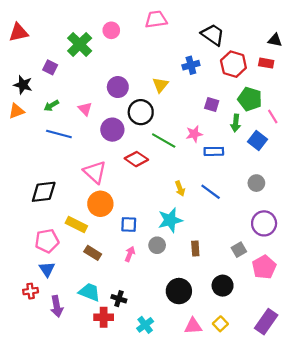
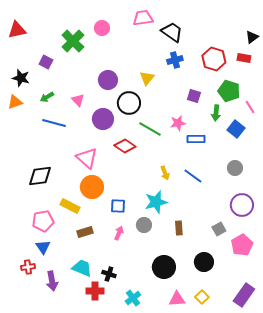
black trapezoid: (213, 35) -> (172, 32), moved
black triangle: (275, 40) -> (252, 37), turned -48
brown rectangle: (93, 253) -> (85, 232), turned -49

